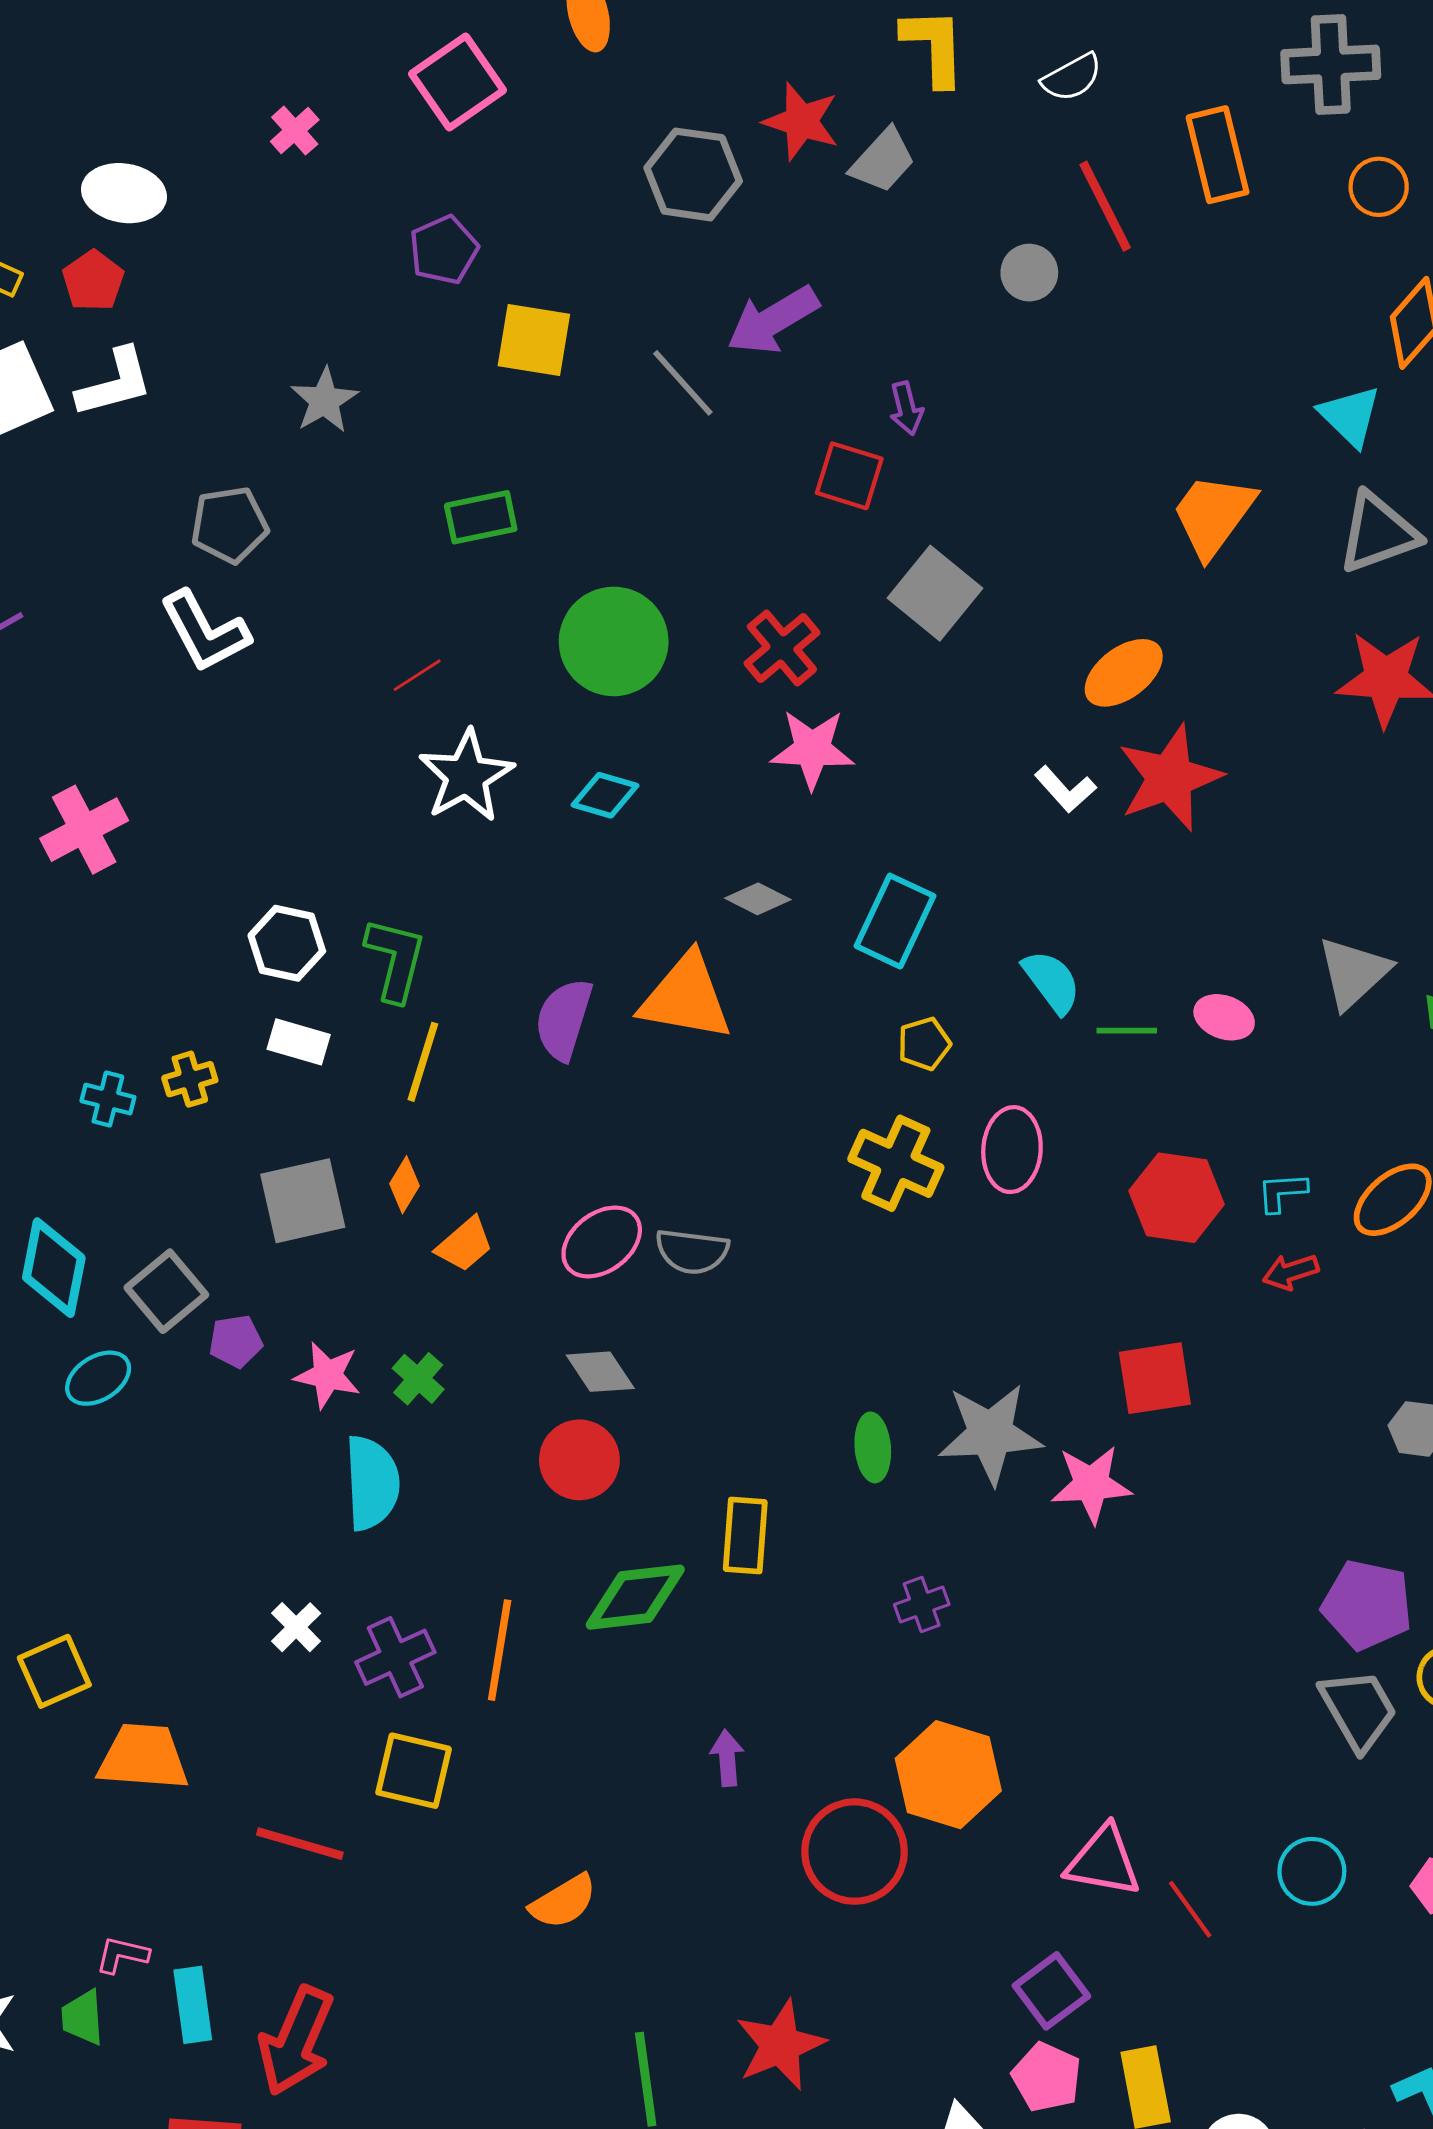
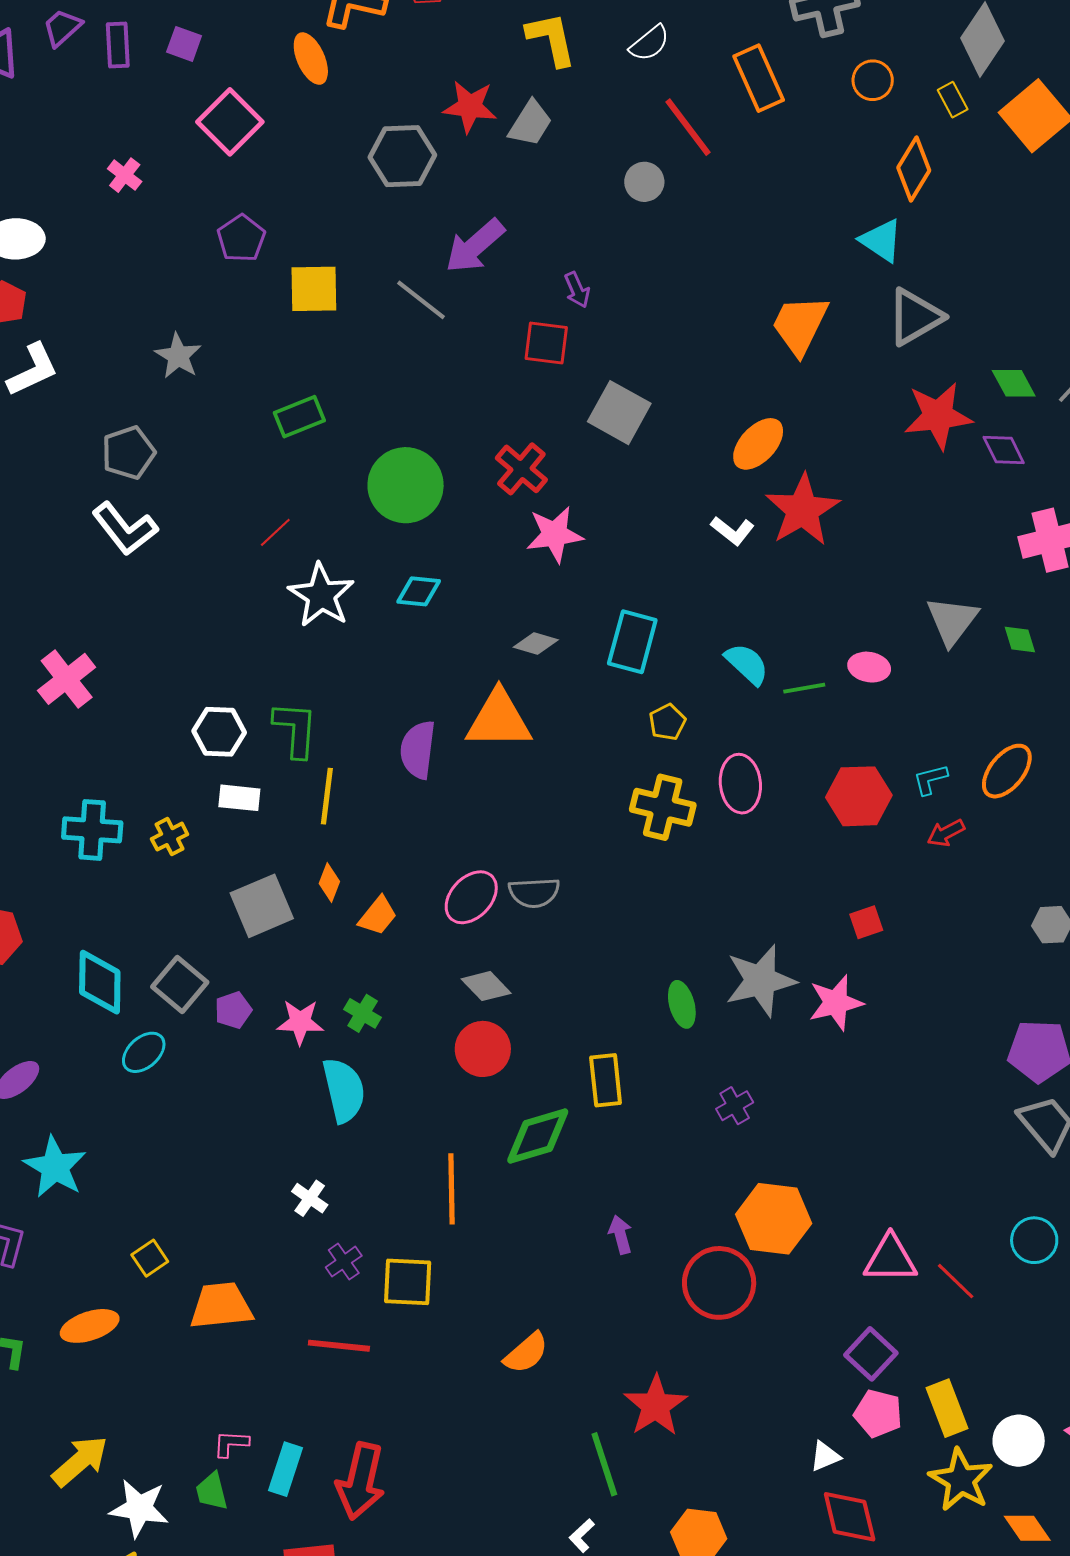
cyan cross: (108, 1099) -> (92, 830), moved, size x1.6
red square: (1155, 1378) -> (866, 922), size x0.6
purple cross: (395, 1657) -> (344, 1262), moved, size x0.7
yellow square: (54, 1671) -> (150, 1258), size x0.7
cyan rectangle: (193, 2005) -> (286, 1469), turned 36
red star: (780, 2045) -> (656, 1406), moved

